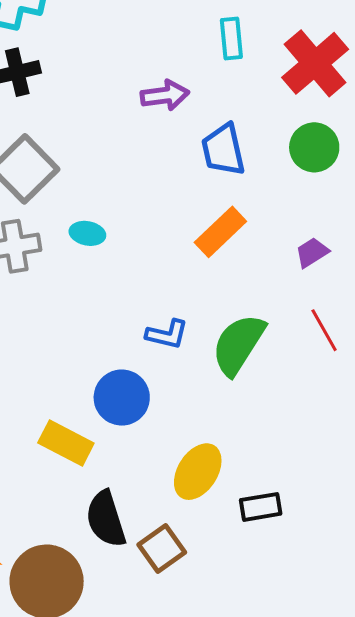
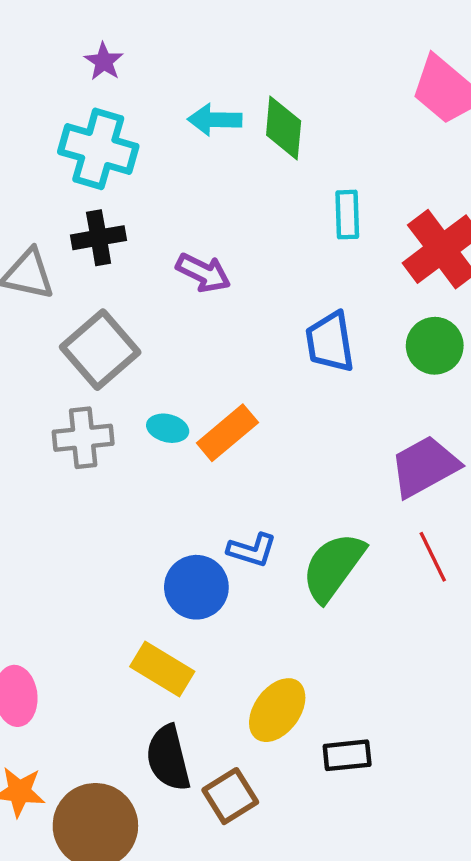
purple arrow: (165, 95) -> (203, 273), moved, turned 30
orange rectangle: (220, 232) -> (227, 433), moved
purple trapezoid: (312, 252) -> (425, 466), size x1.8
blue circle: (122, 398) -> (196, 587), moved
yellow rectangle: (66, 443) -> (162, 669), moved

